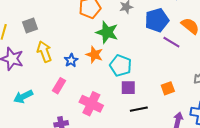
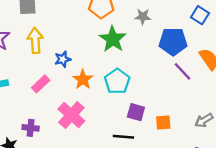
orange star: (94, 55) -> (83, 79), moved
purple square: (128, 88) -> (136, 112), moved

